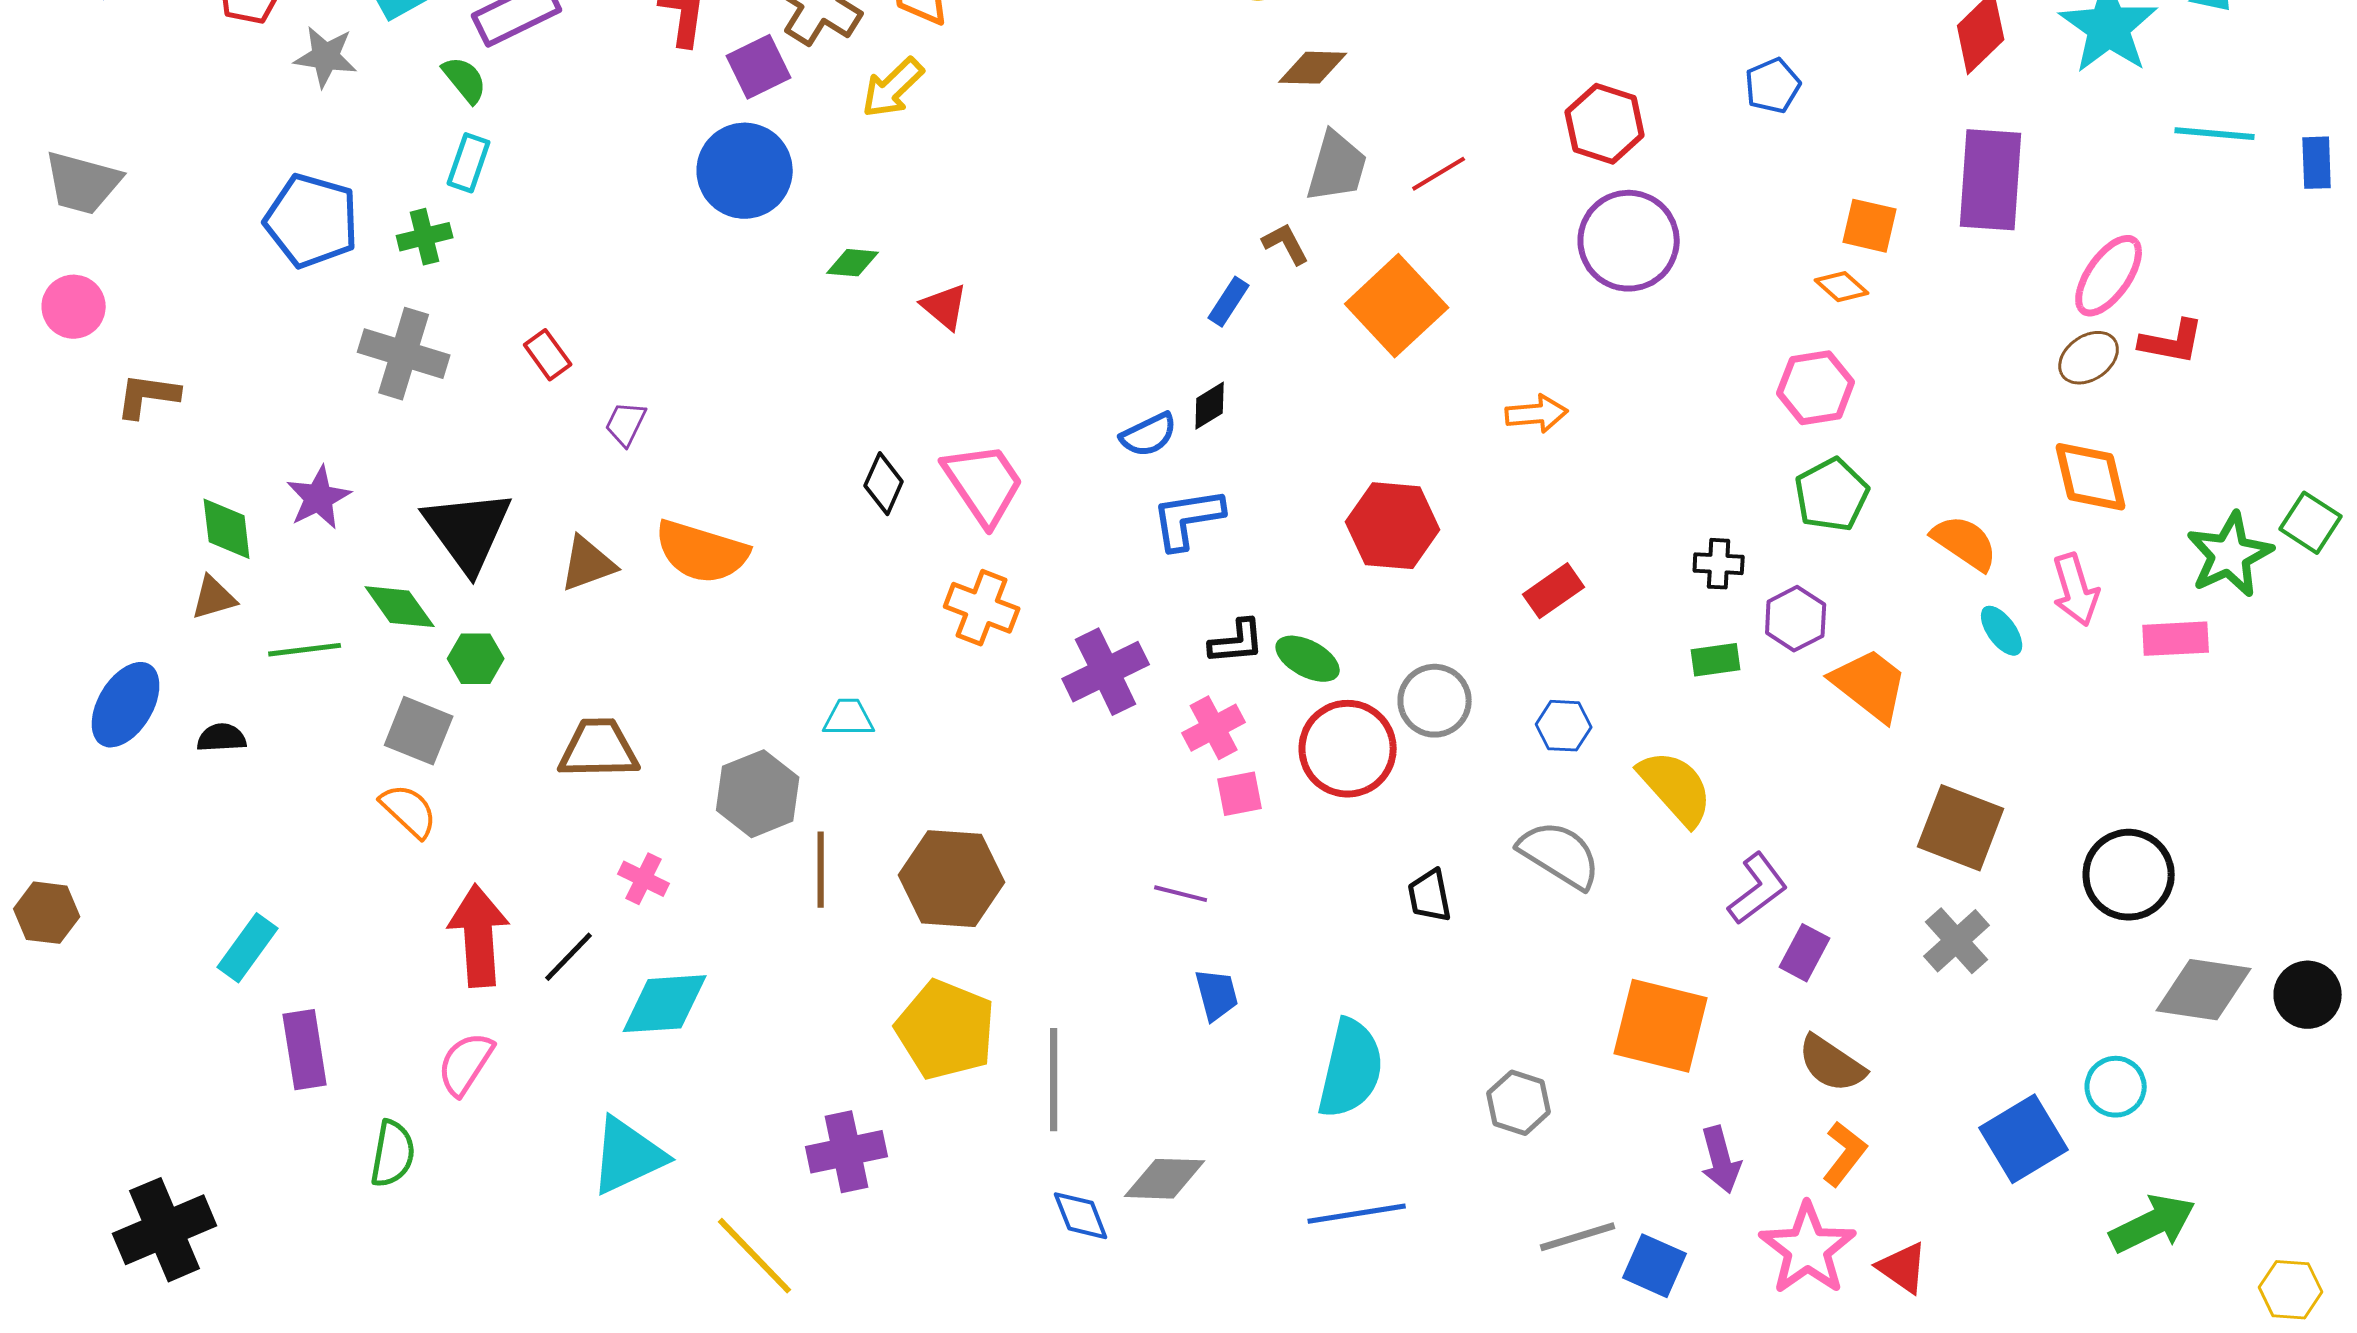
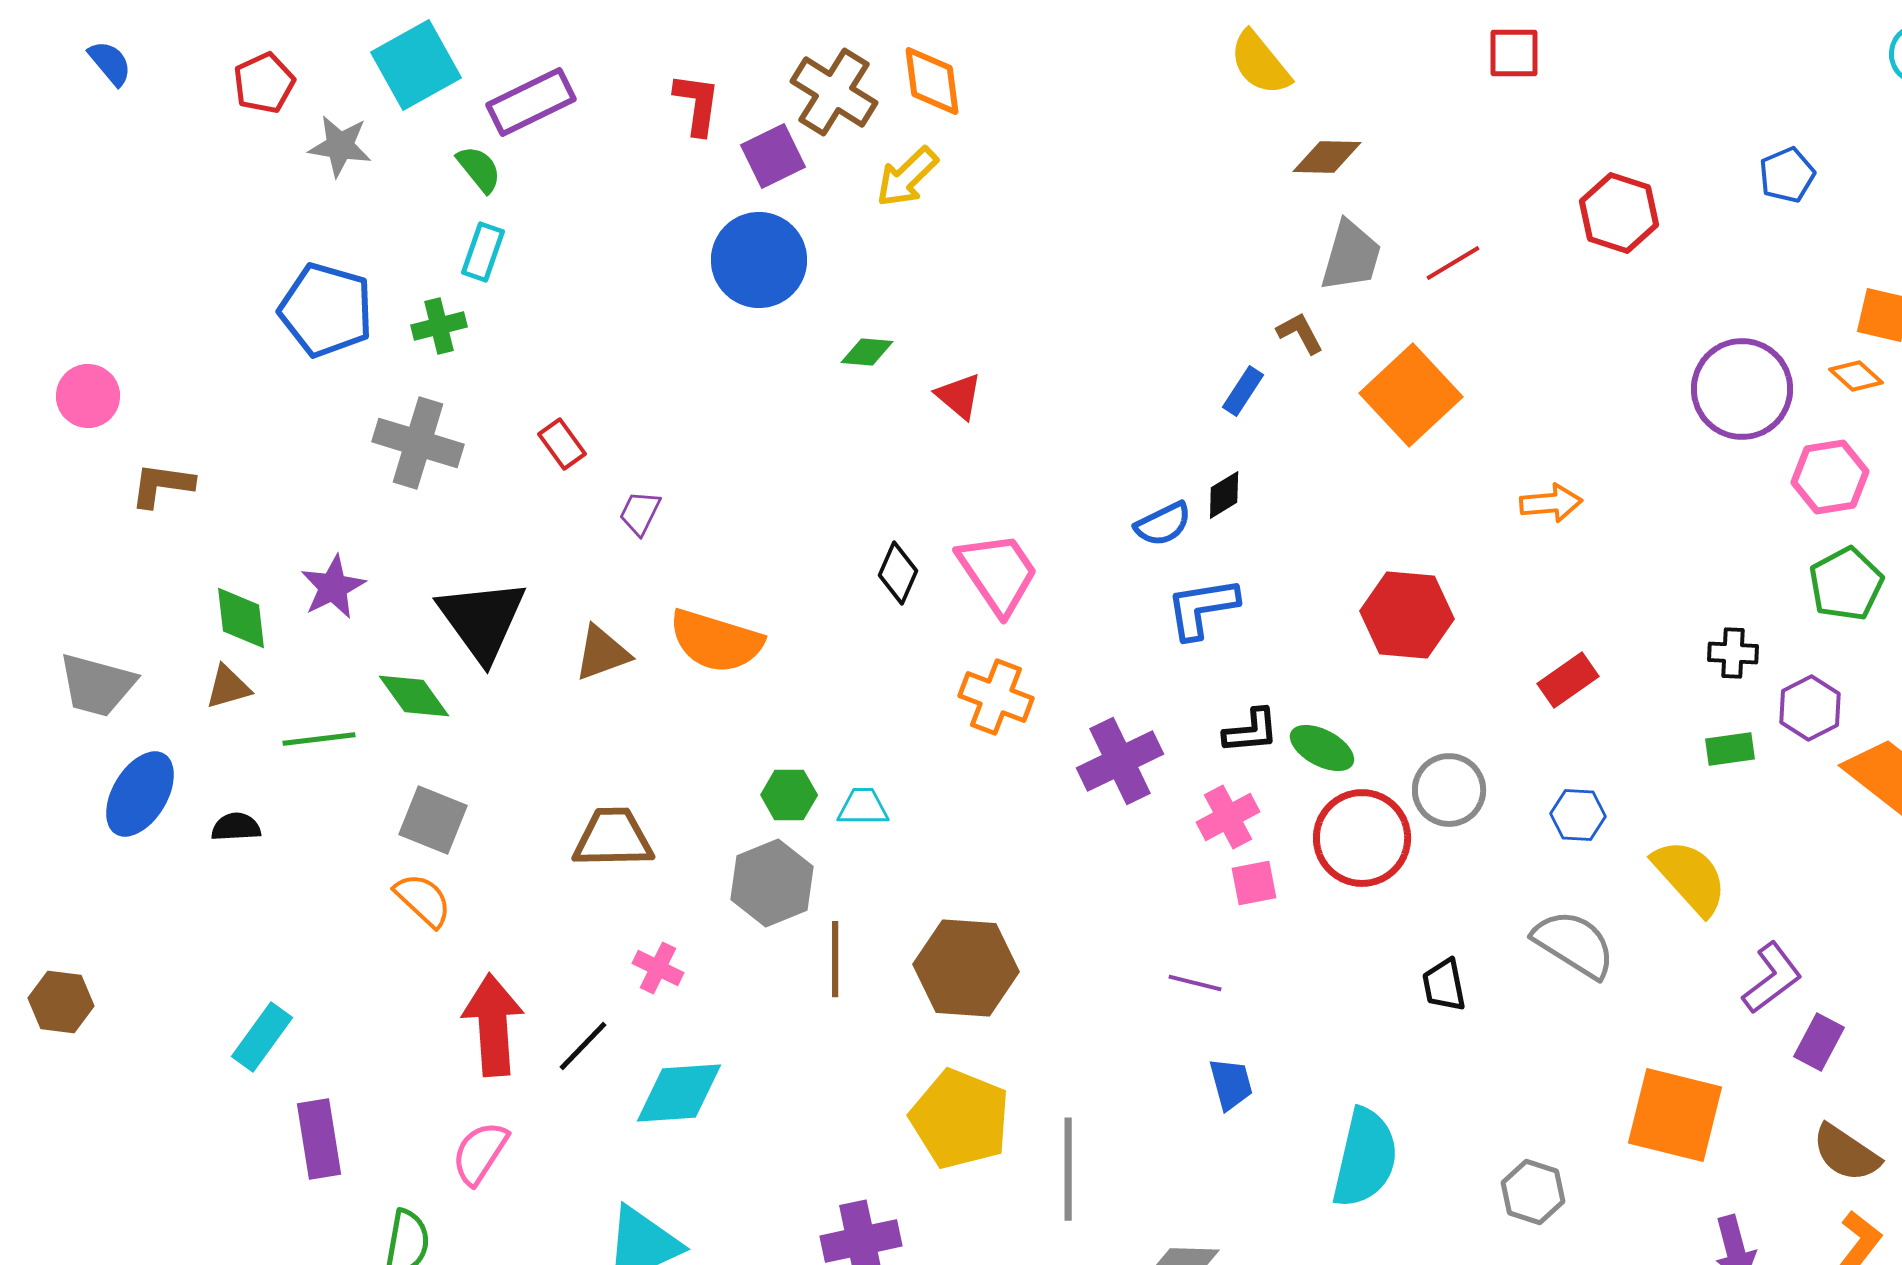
gray trapezoid: (83, 183) -> (97, 685), moved
purple circle: (1629, 241) -> (1742, 389), moved
green hexagon: (476, 659) -> (789, 795), moved

